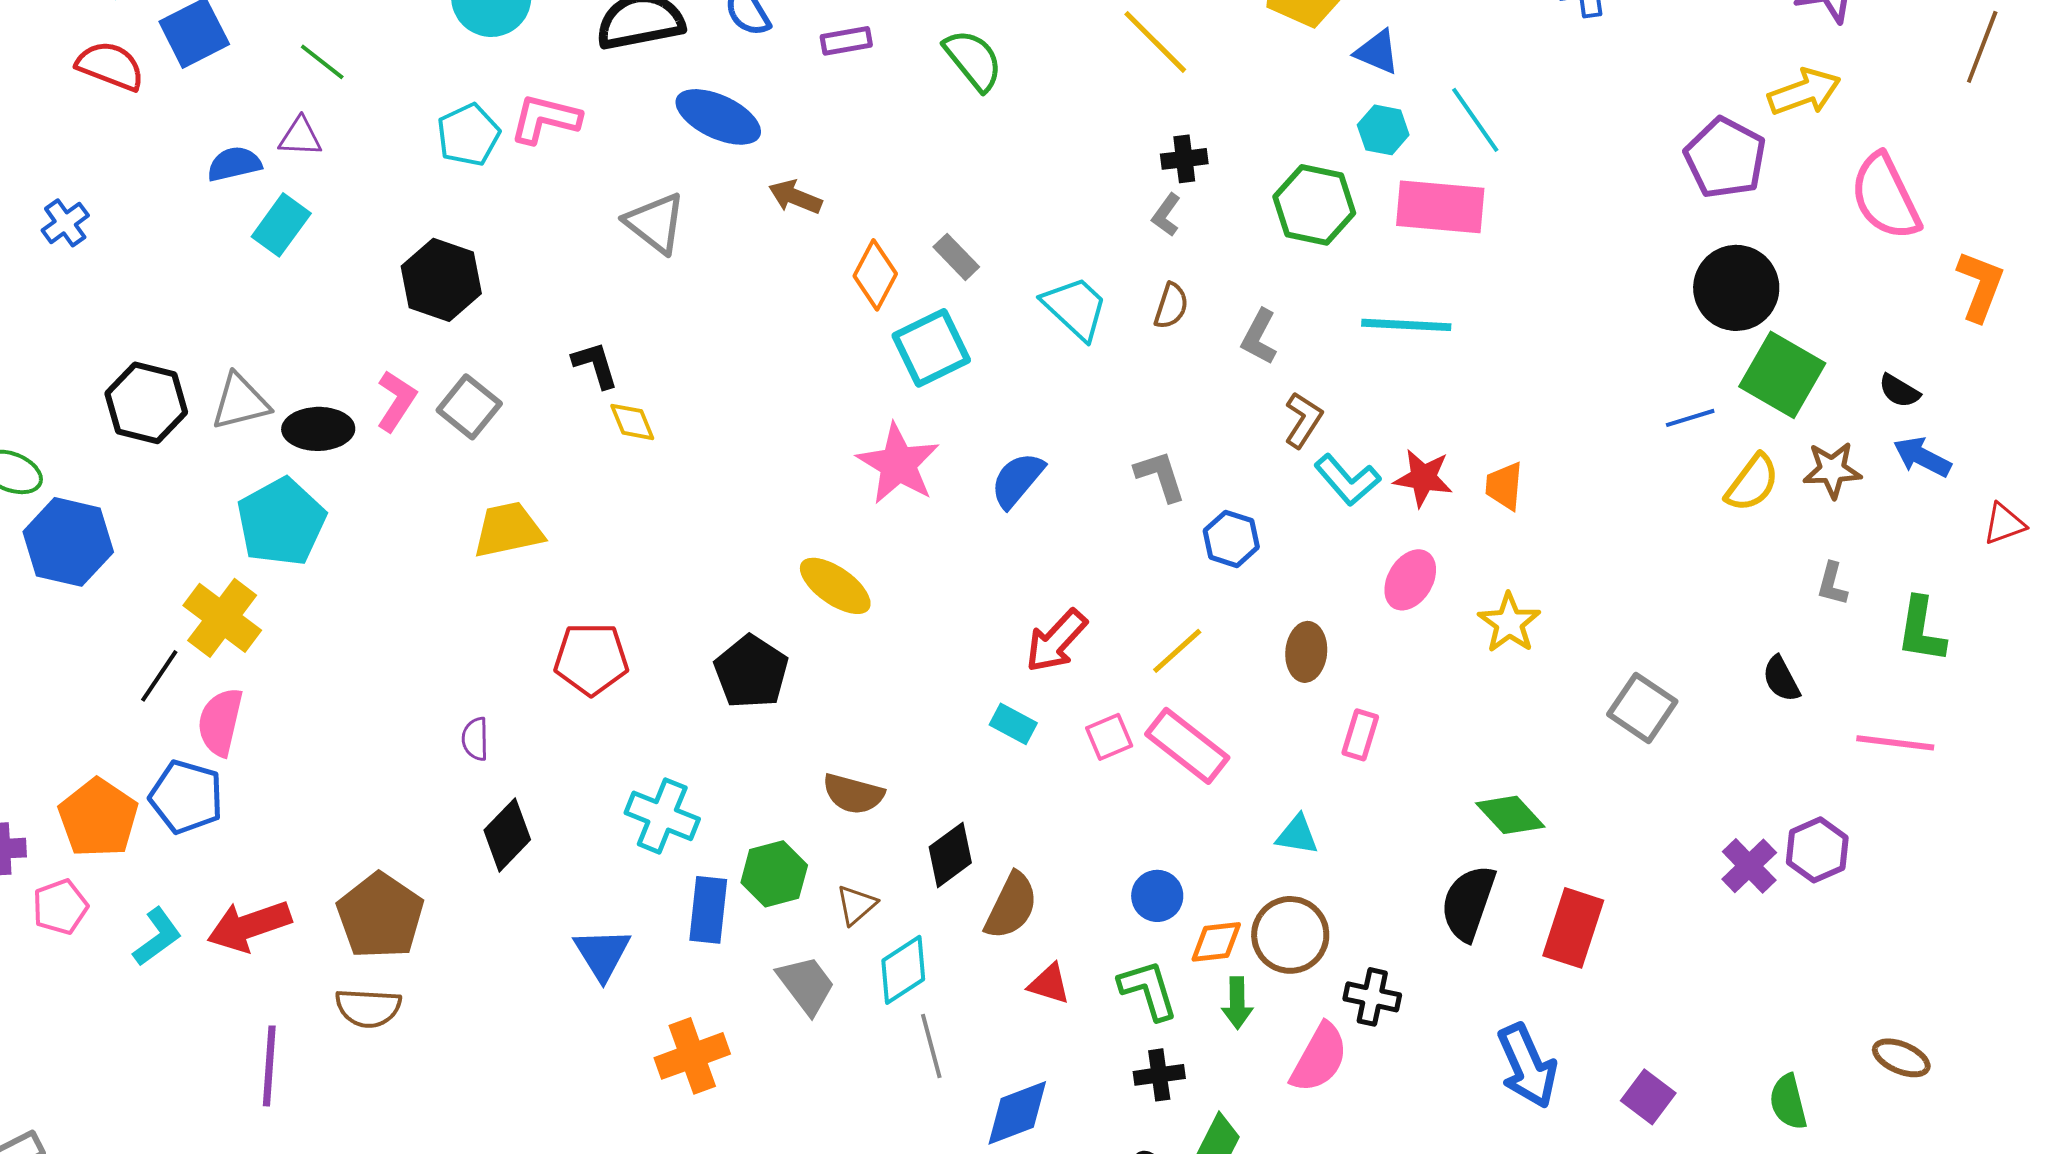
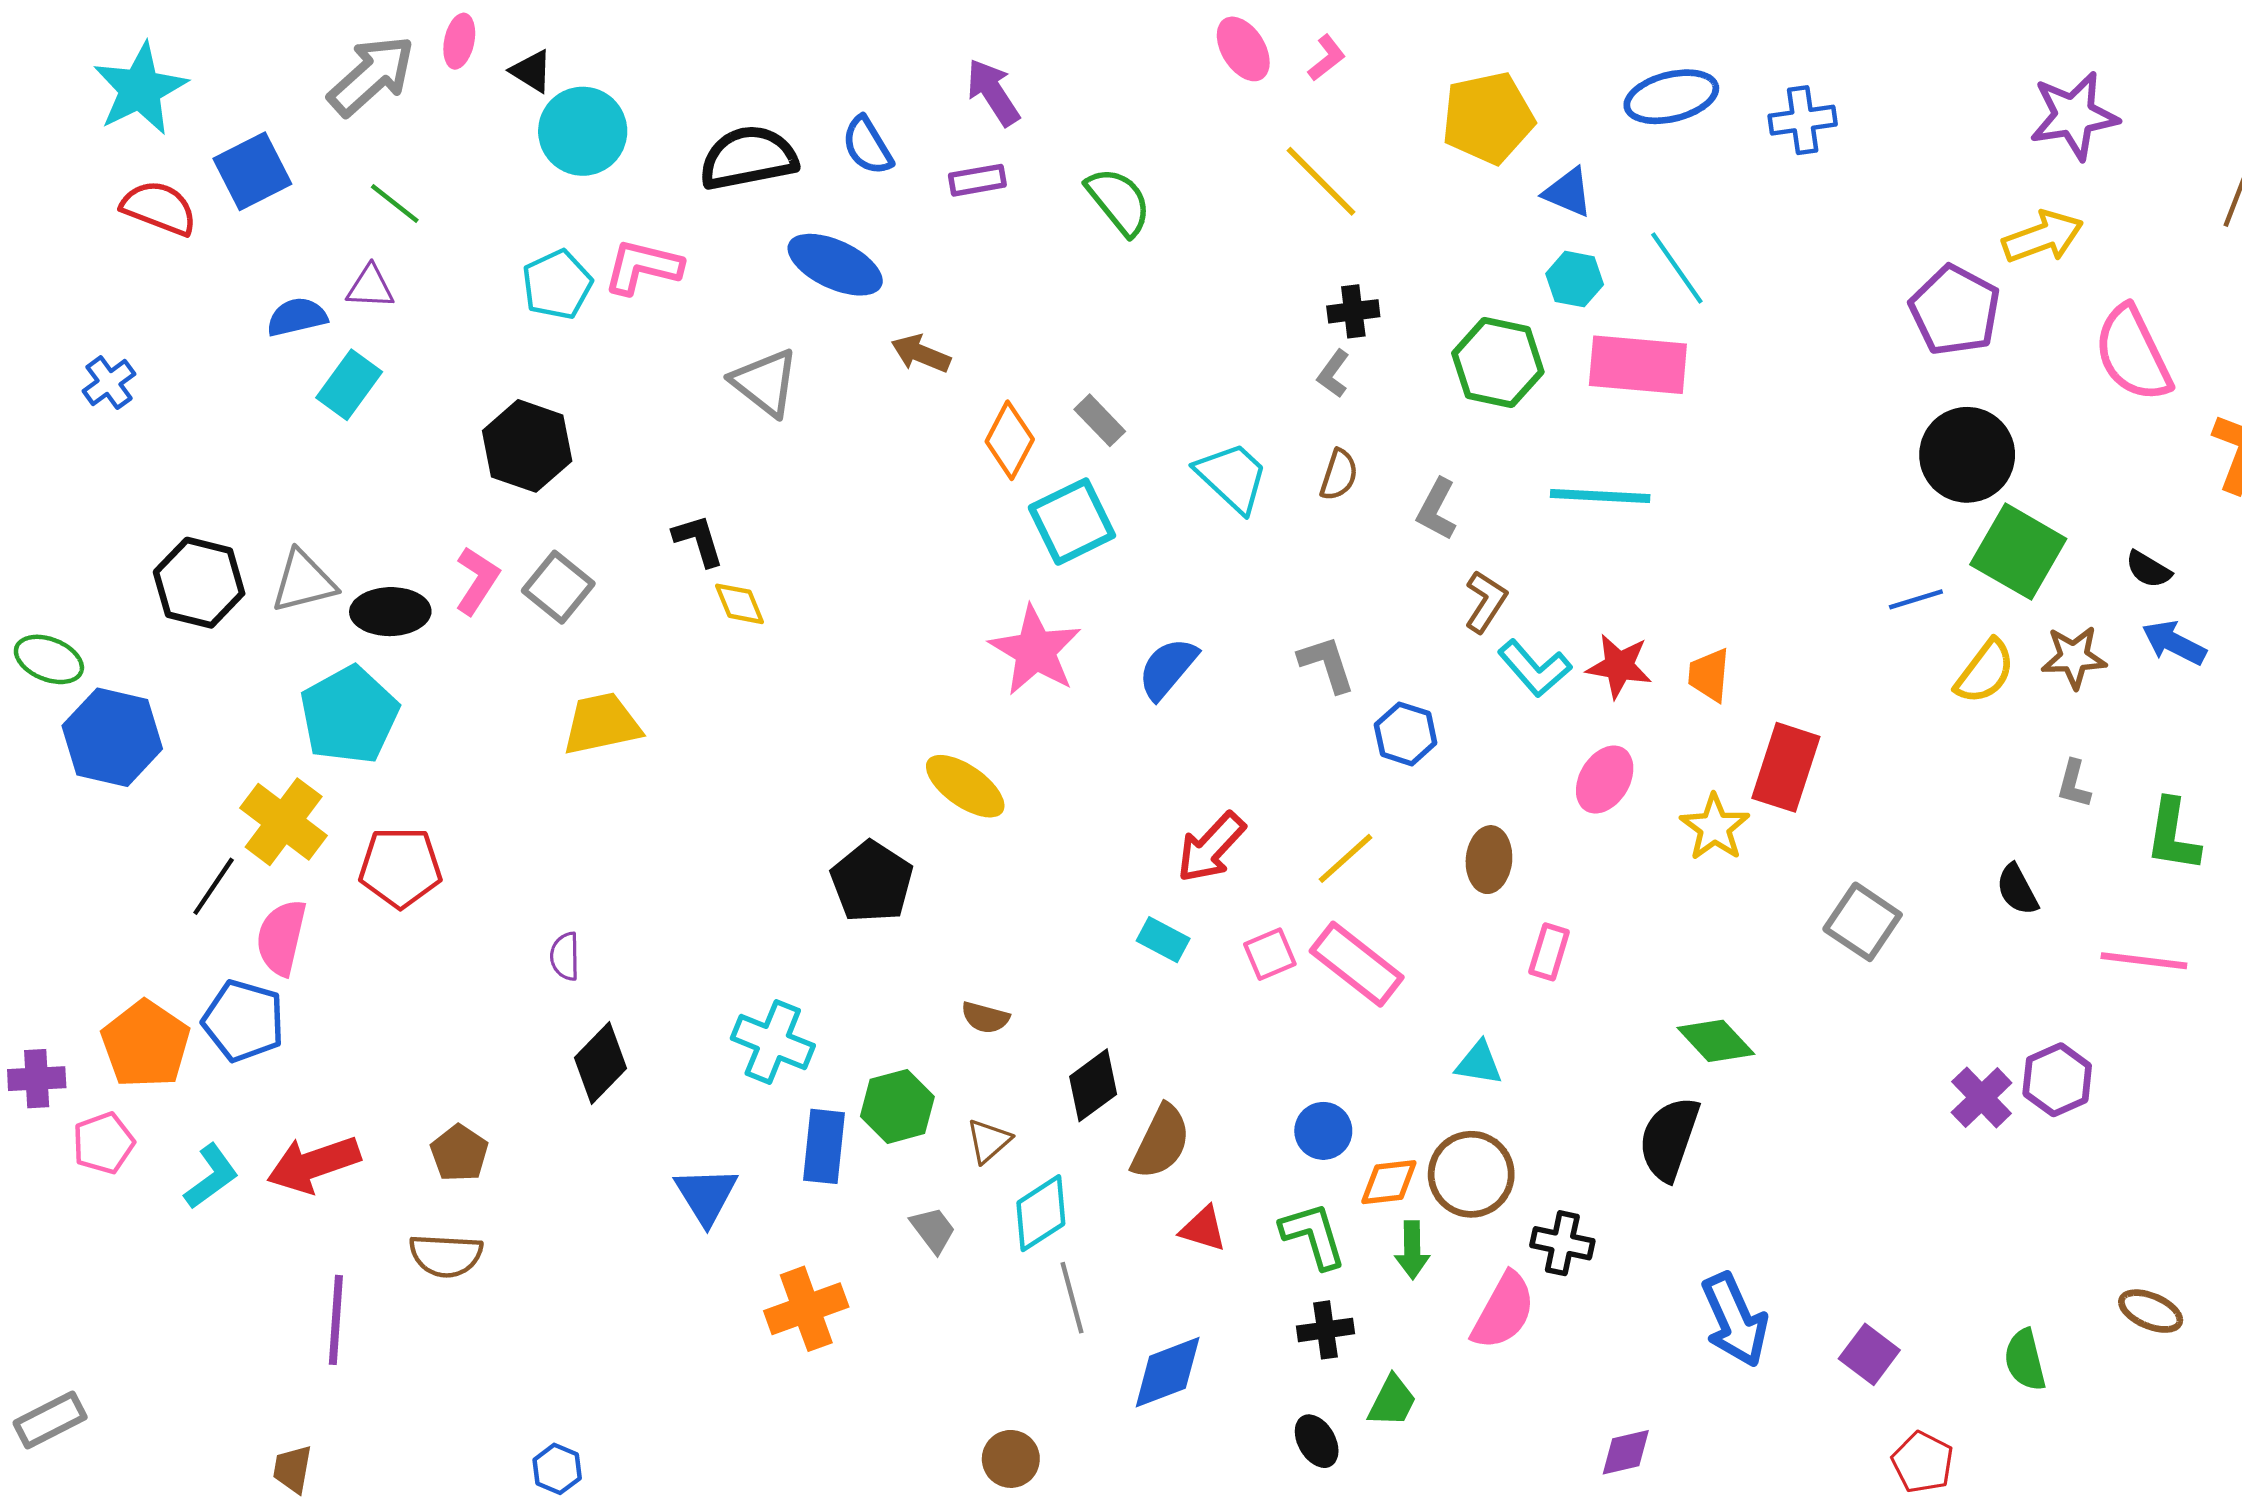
red pentagon: (591, 659) -> (400, 867), moved
brown semicircle: (853, 794) -> (985, 1017), size x0.7
brown pentagon: (380, 916) -> (459, 1153), size x0.6
red rectangle: (1573, 928) -> (1786, 767), moved
gray trapezoid: (806, 985) -> (933, 1230), size x0.7

